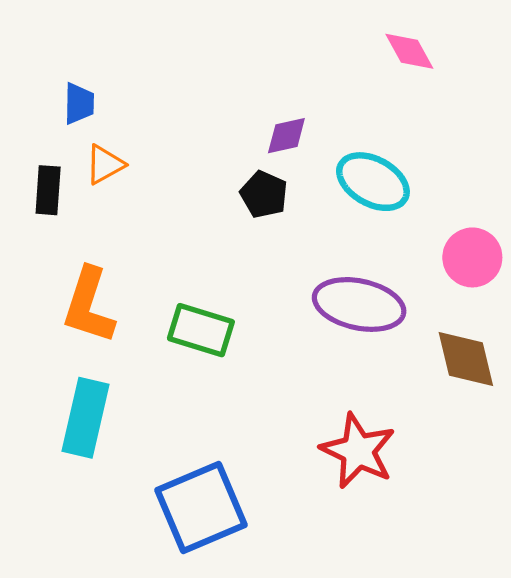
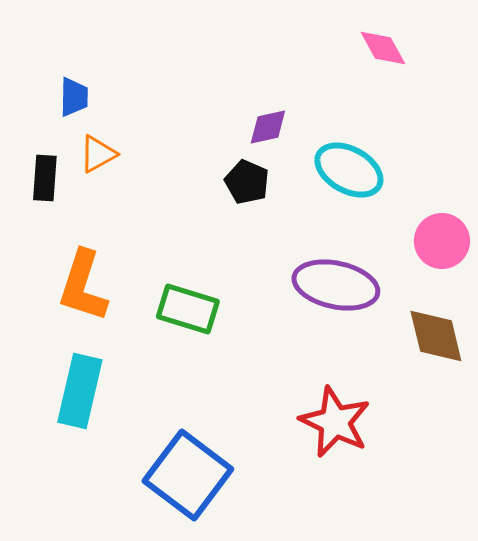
blue square: (201, 508) -> (188, 475), turned -30

